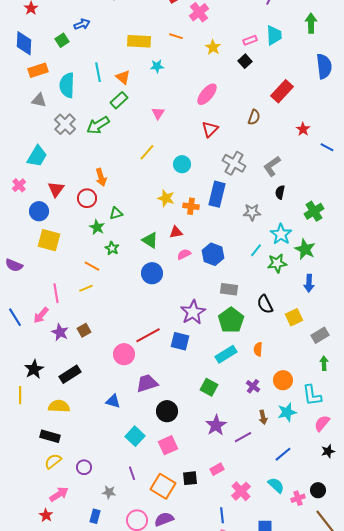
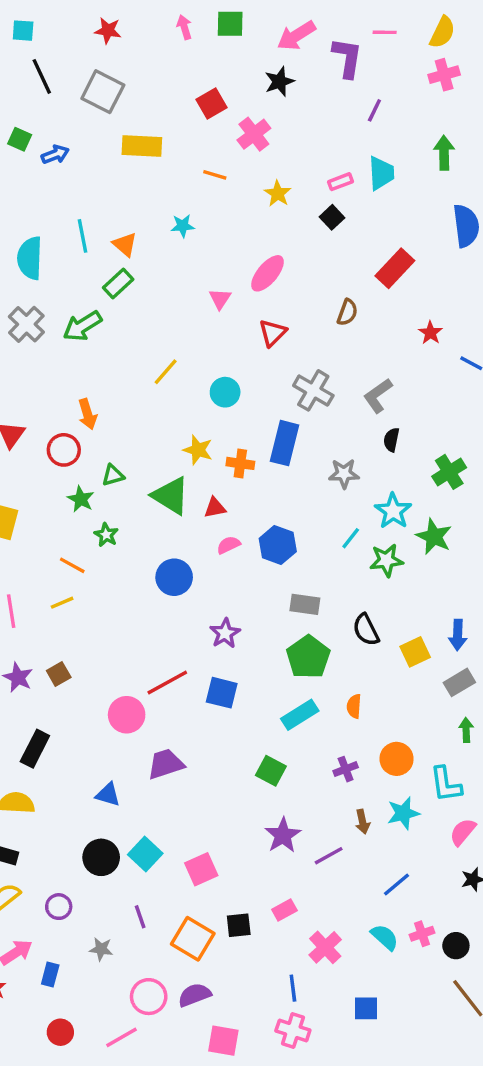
green square: (62, 40) -> (20, 139), moved, turned -32
yellow rectangle: (139, 41) -> (142, 146), moved
pink triangle: (158, 113) -> (220, 299), moved
green triangle: (150, 240) -> (171, 496), moved, size x1.4
blue arrow: (309, 283) -> (458, 635), moved
purple star: (193, 312) -> (225, 633), moved, size x0.7
black rectangle: (70, 374) -> (35, 749), turned -30
purple cross: (253, 386) -> (346, 769), turned 32
black circle: (167, 411) -> (101, 857), moved
pink cross: (298, 498) -> (422, 934), moved
blue rectangle: (95, 516) -> (50, 974), moved

